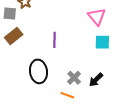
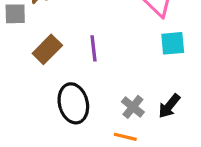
brown rectangle: (14, 36) -> (47, 49), moved

